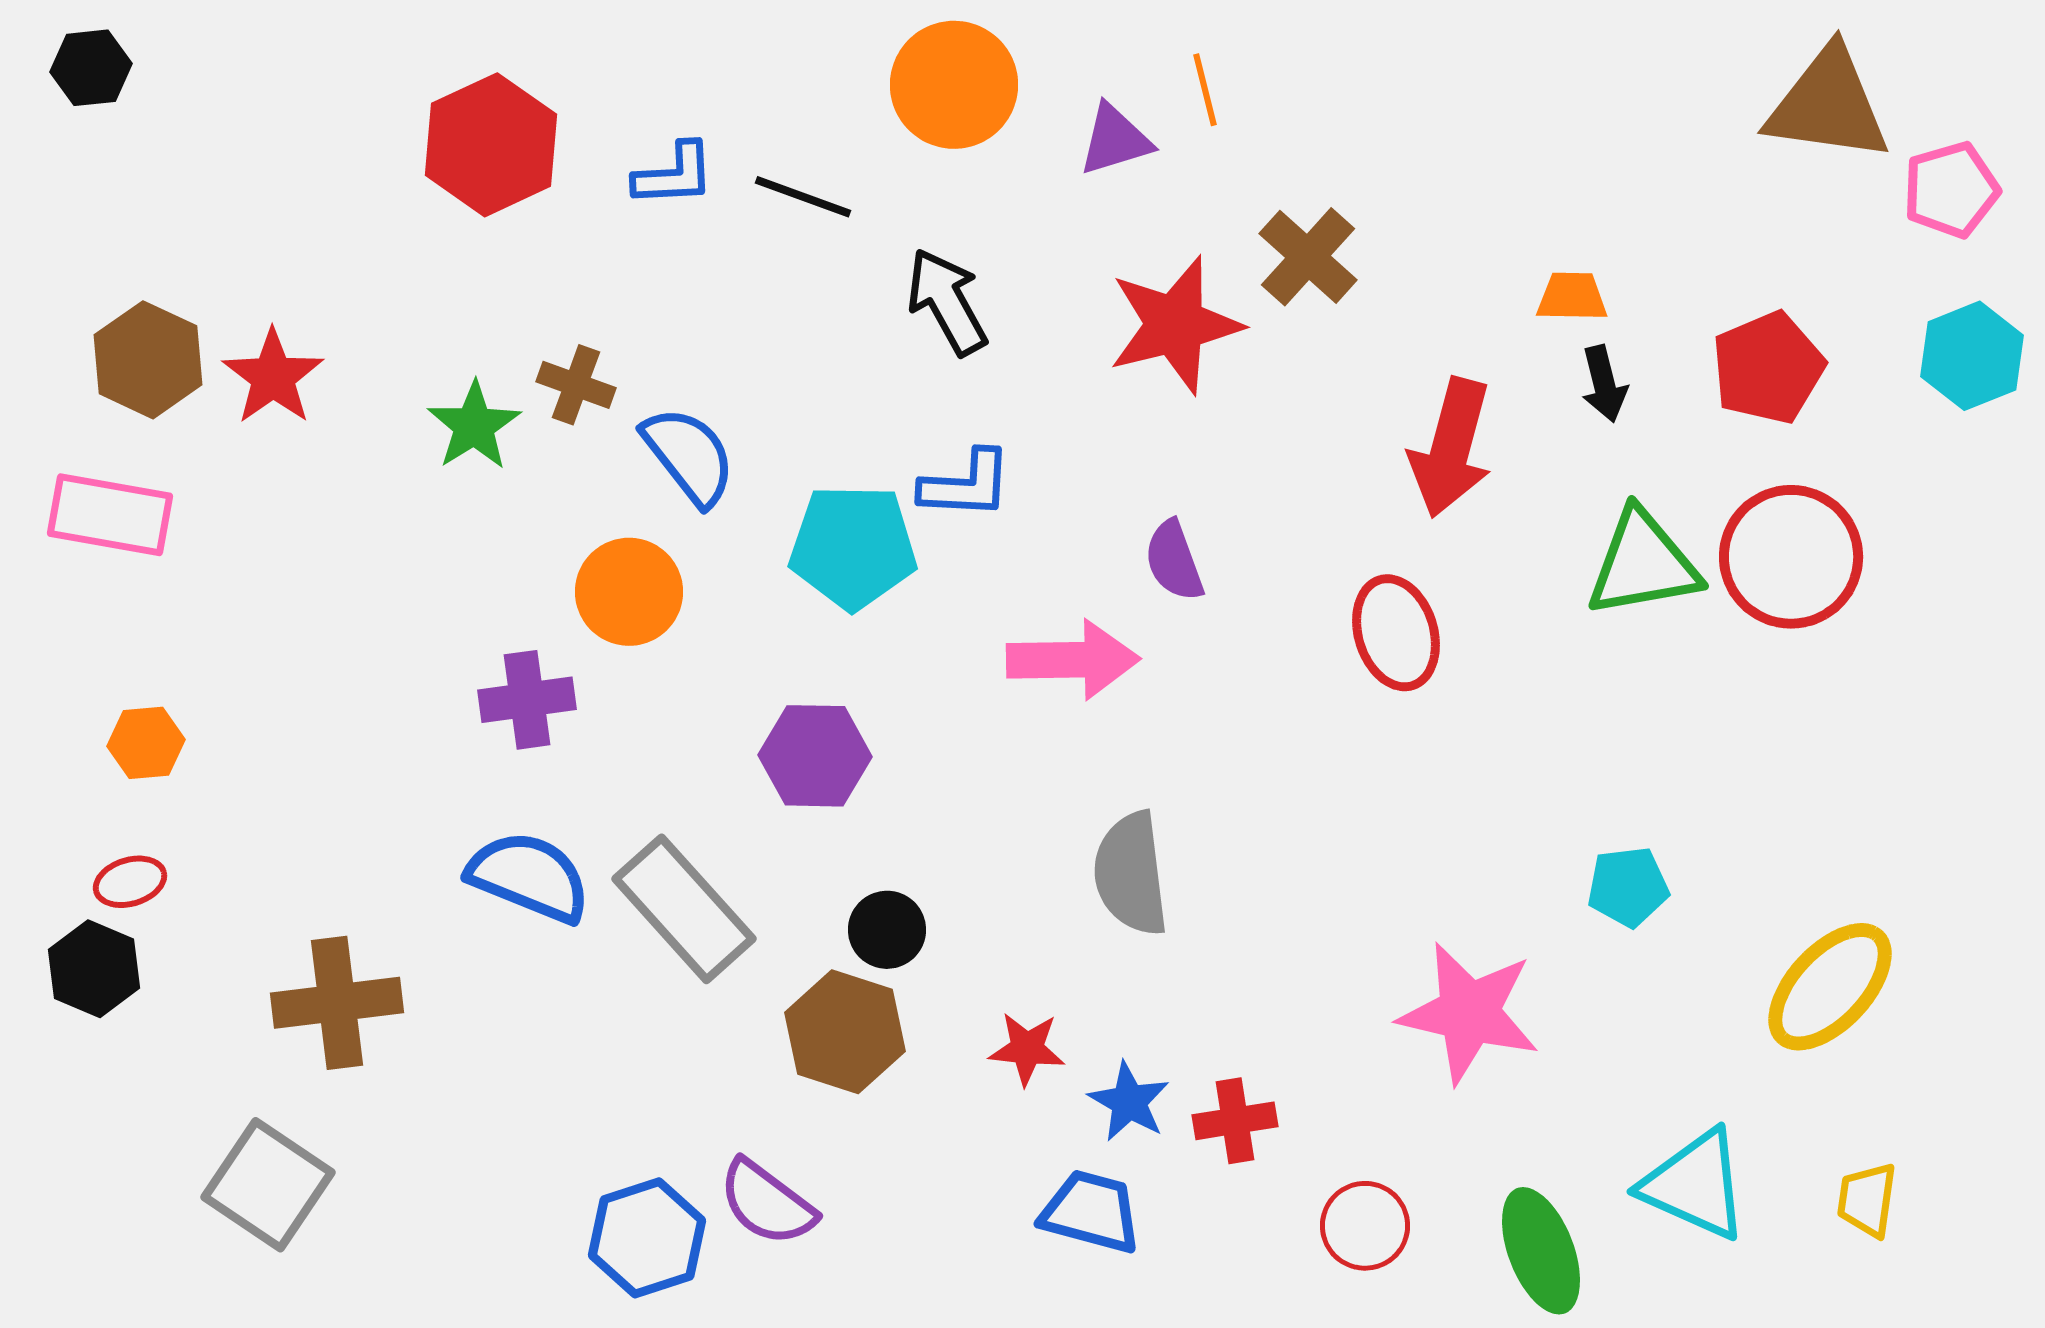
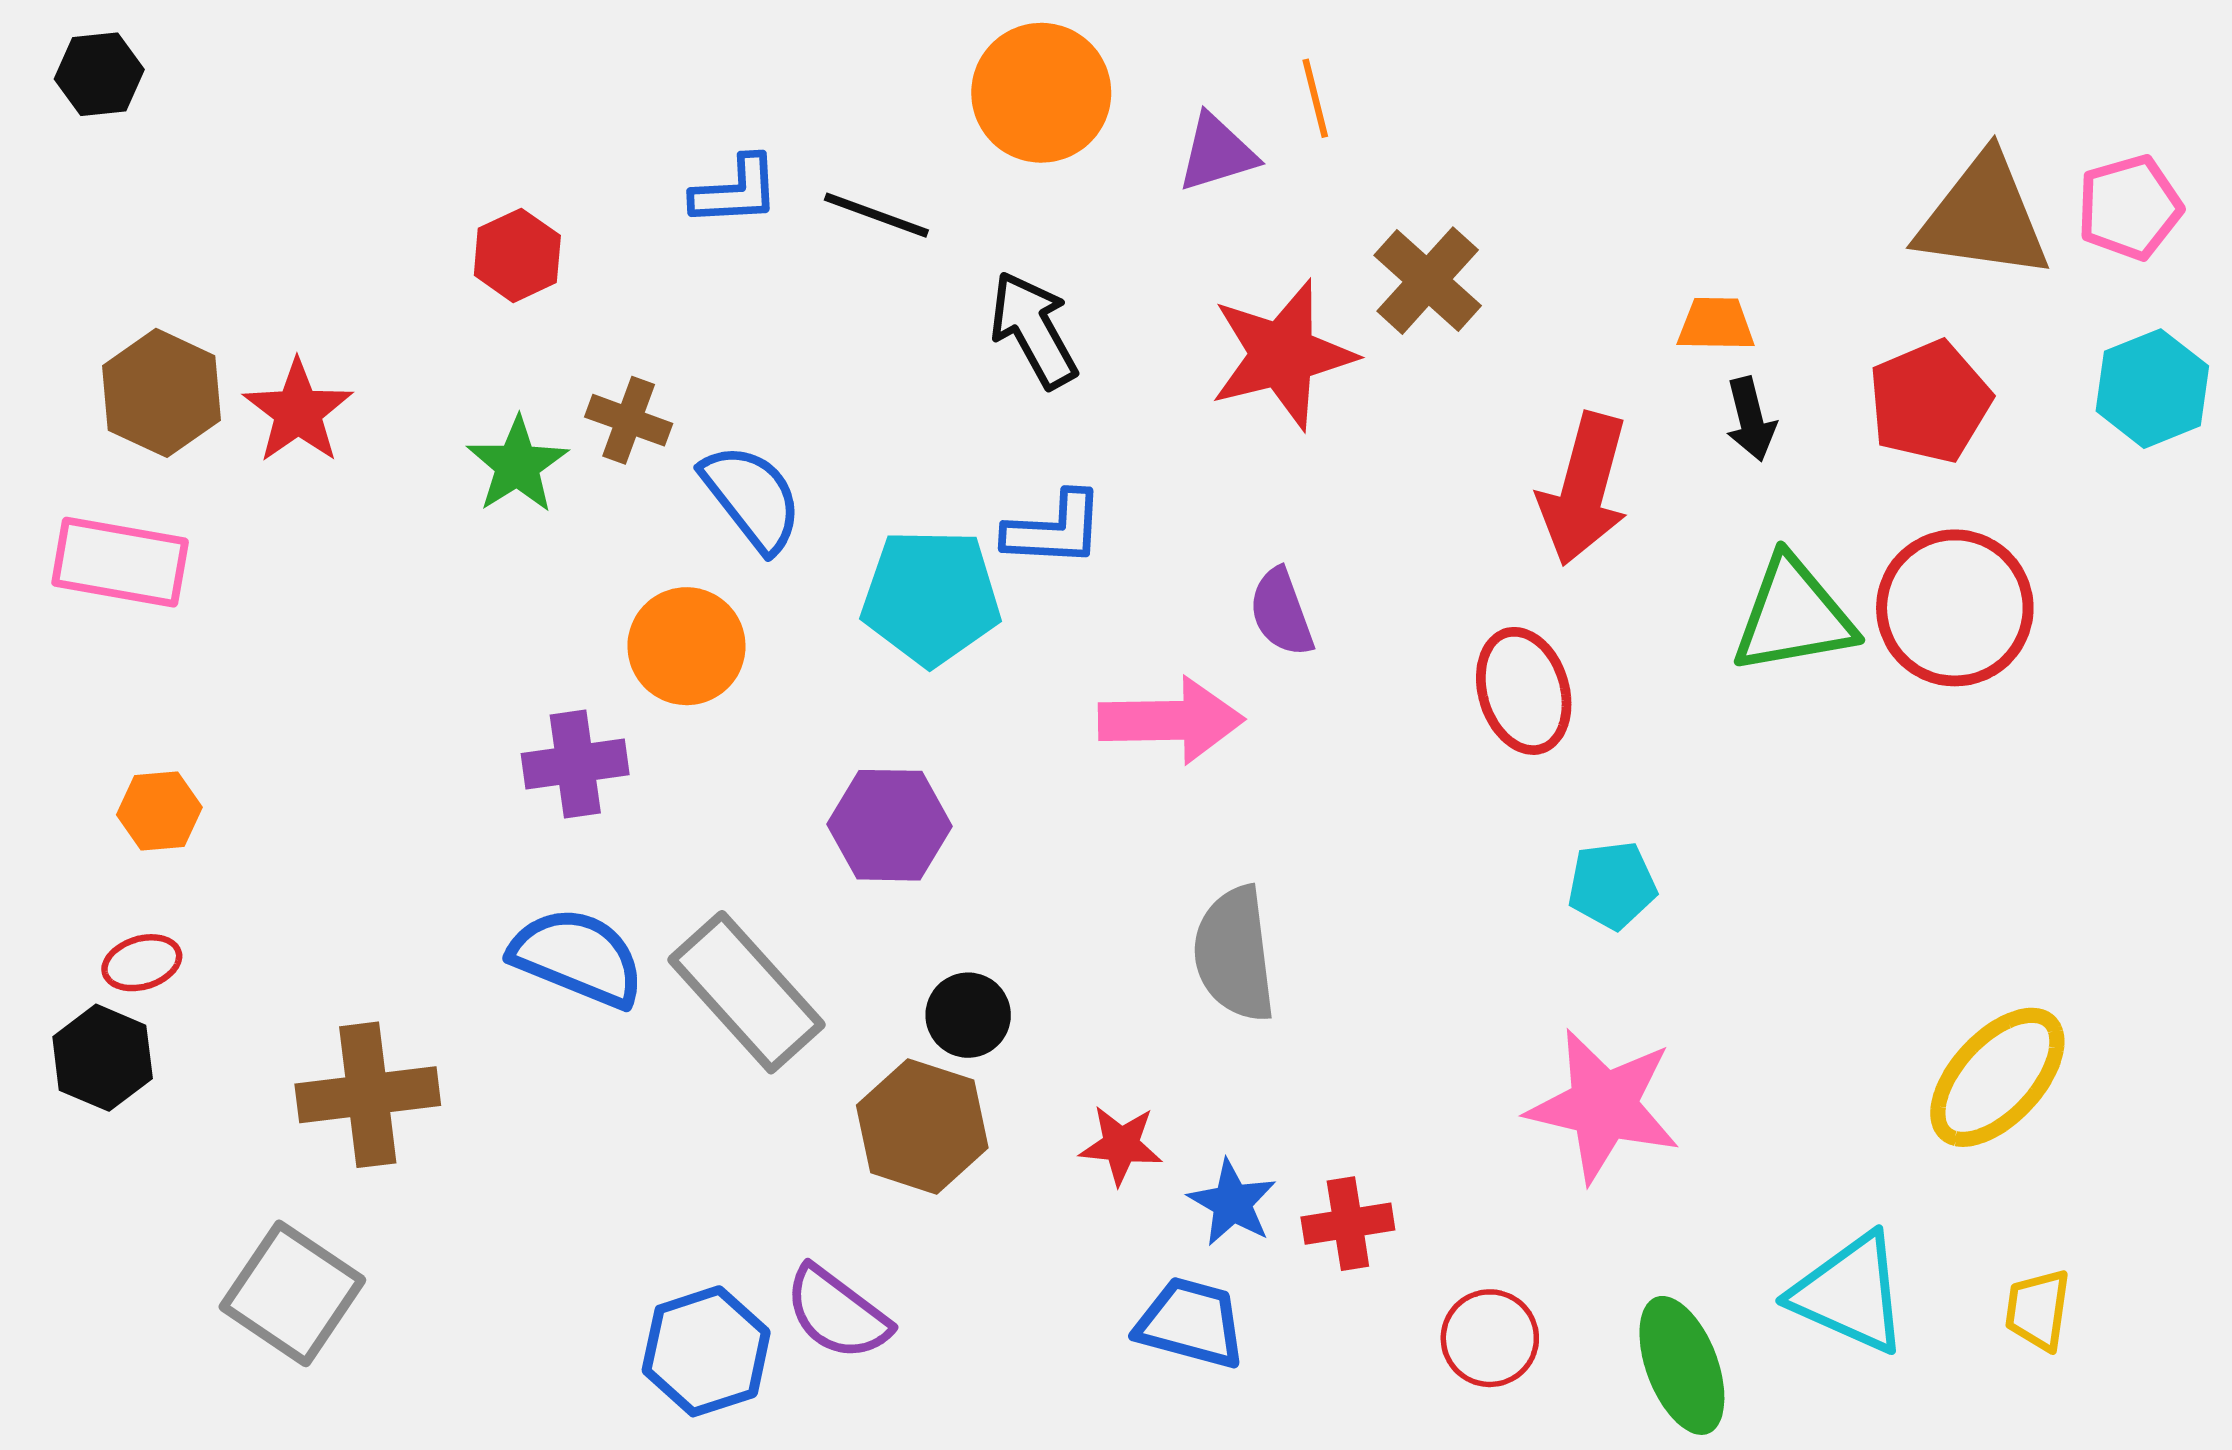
brown triangle: (1828, 105) -> (1983, 217), moved
red hexagon: (491, 145) -> (517, 255), moved, size x0.6
cyan pentagon: (1628, 887) -> (1612, 885), moved

